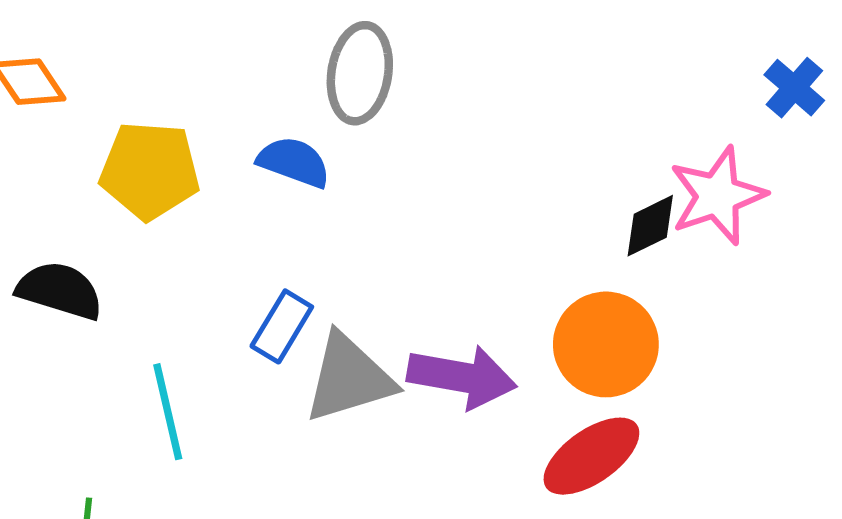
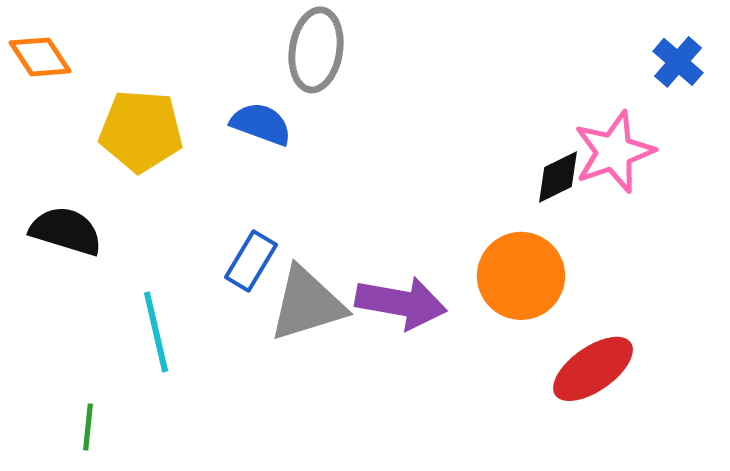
red ellipse: (591, 456) -> (593, 369), moved

